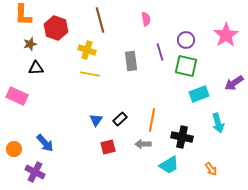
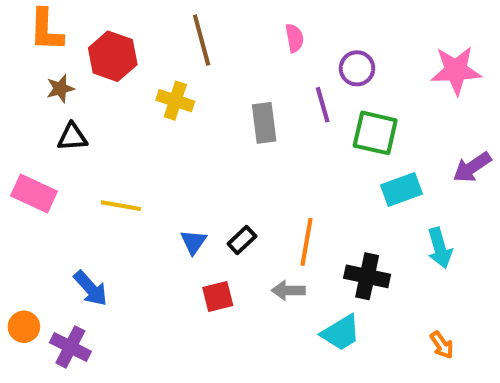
pink star: (226, 35) -> (456, 70), turned 30
purple circle: (186, 40) -> (357, 68), moved
yellow line: (90, 74) -> (121, 206), moved
orange circle: (14, 149) -> (24, 327), moved
orange arrow: (211, 169) -> (442, 345), moved

